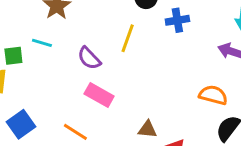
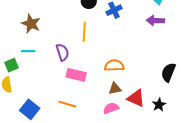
purple semicircle: (89, 58) -> (62, 52), turned -138
orange semicircle: (213, 95) -> (114, 65), moved

